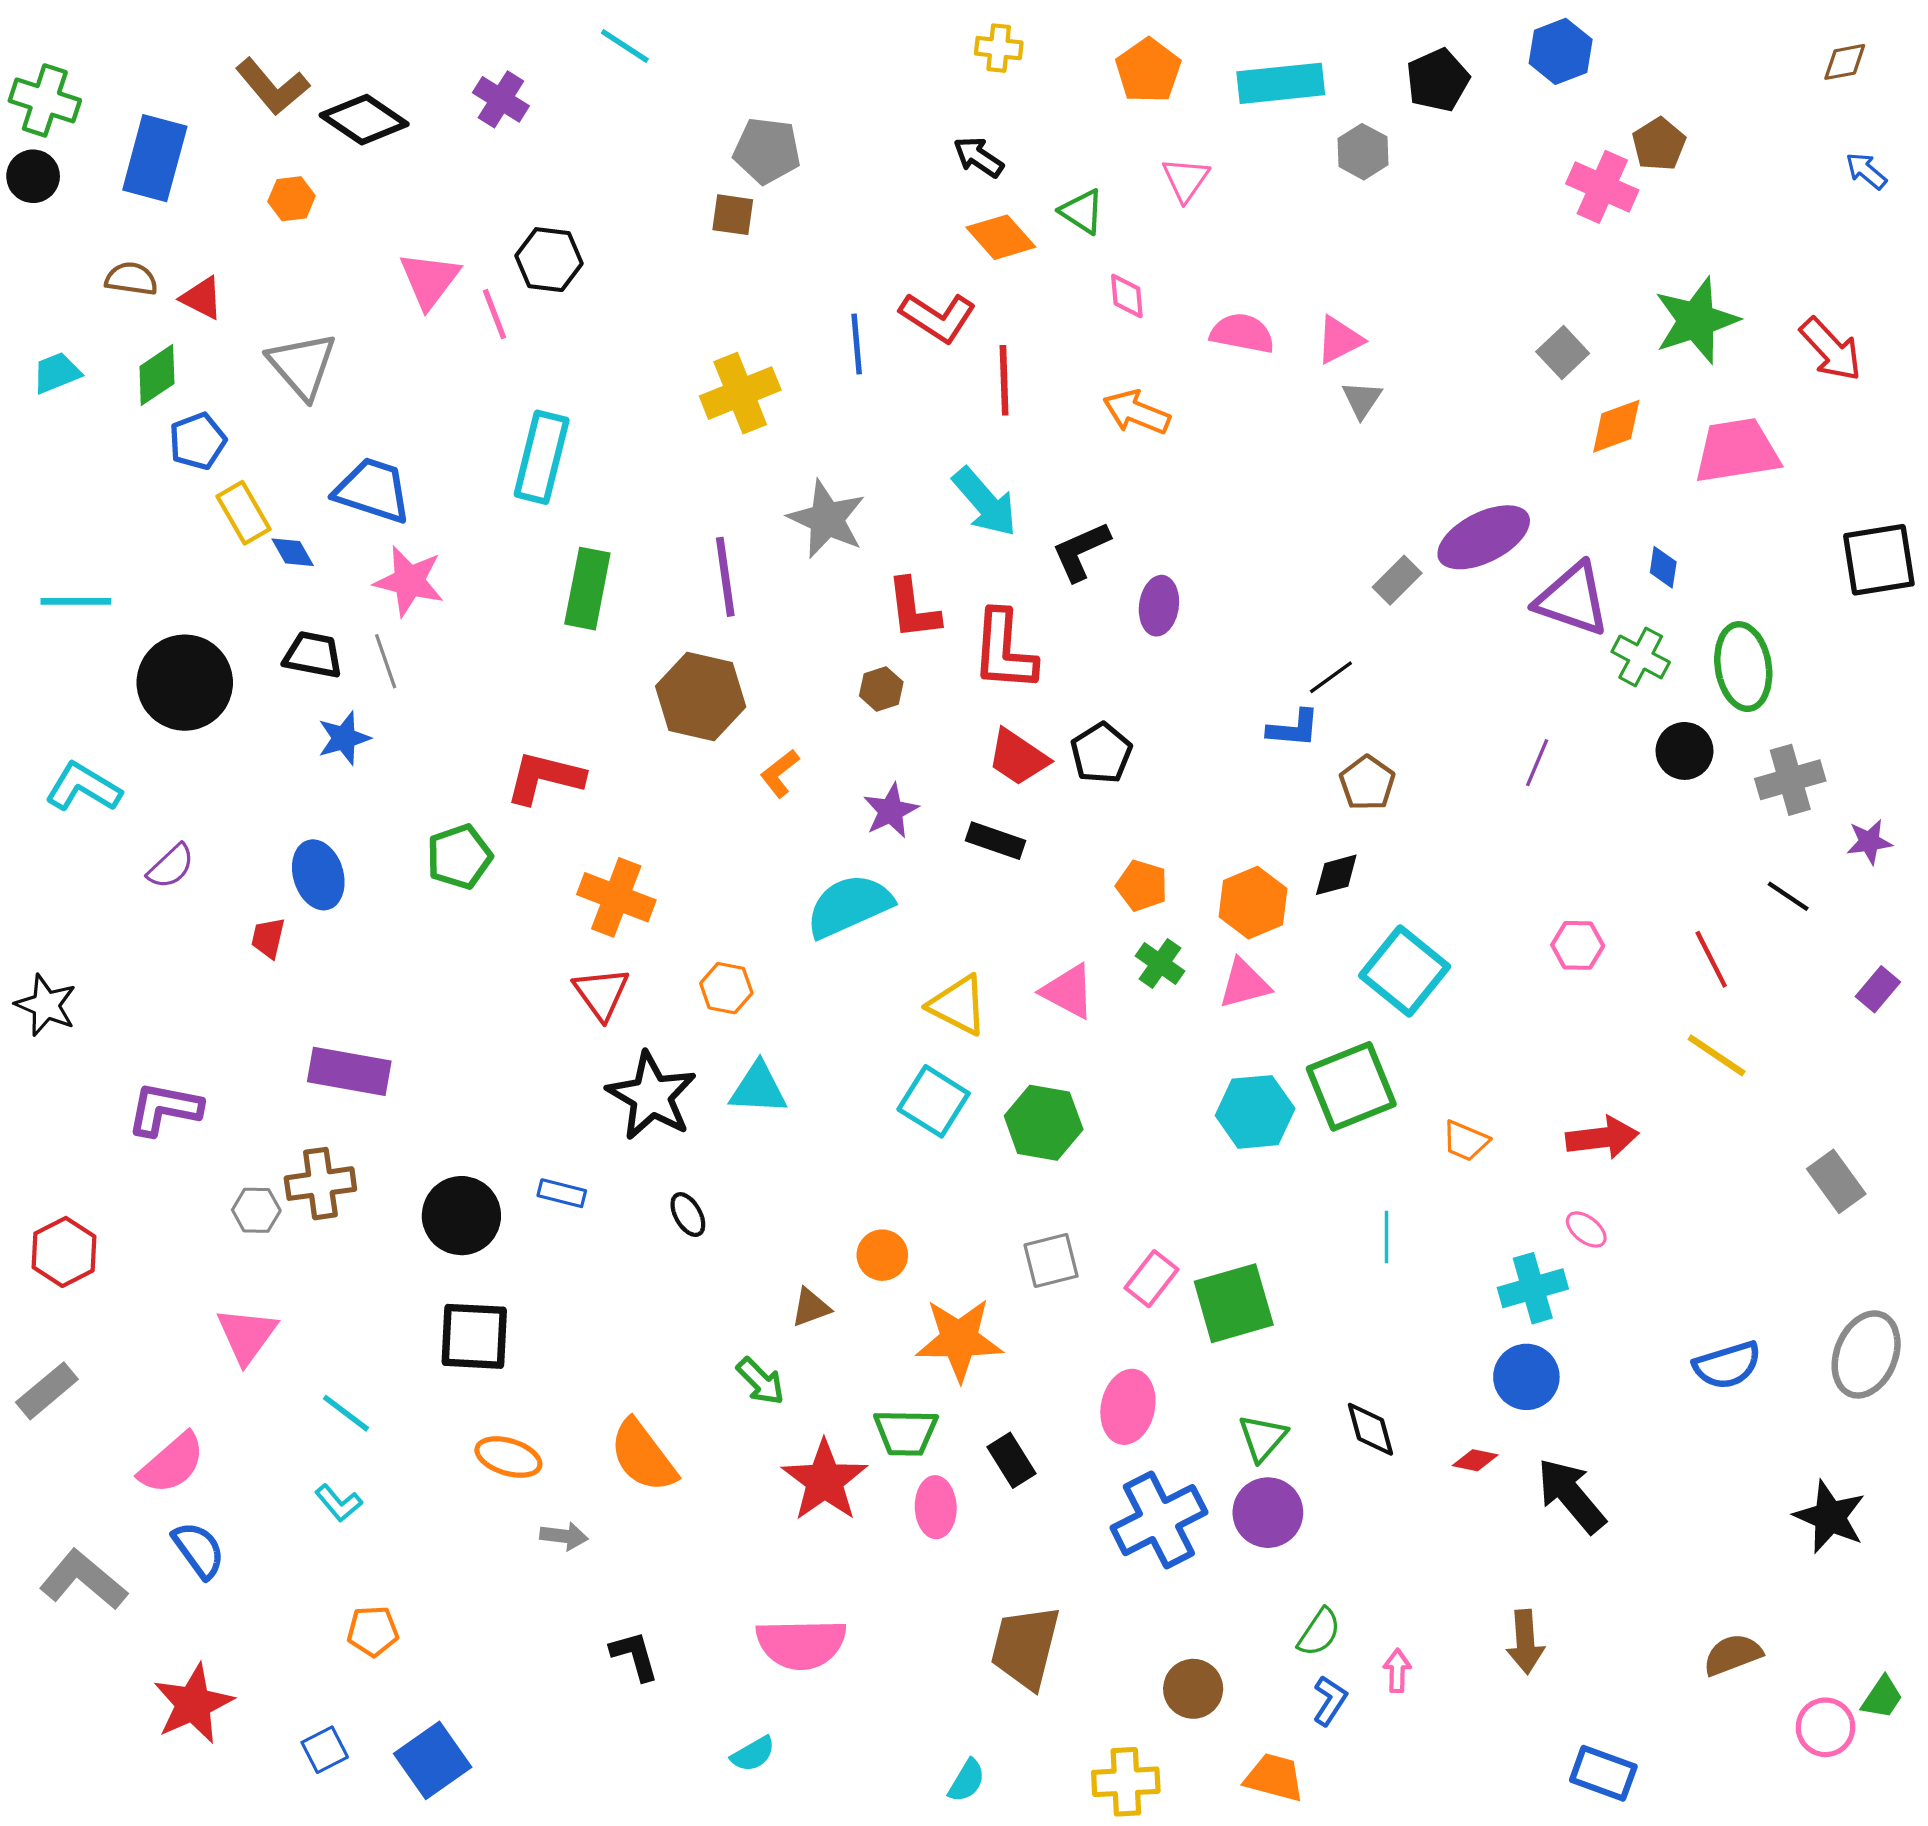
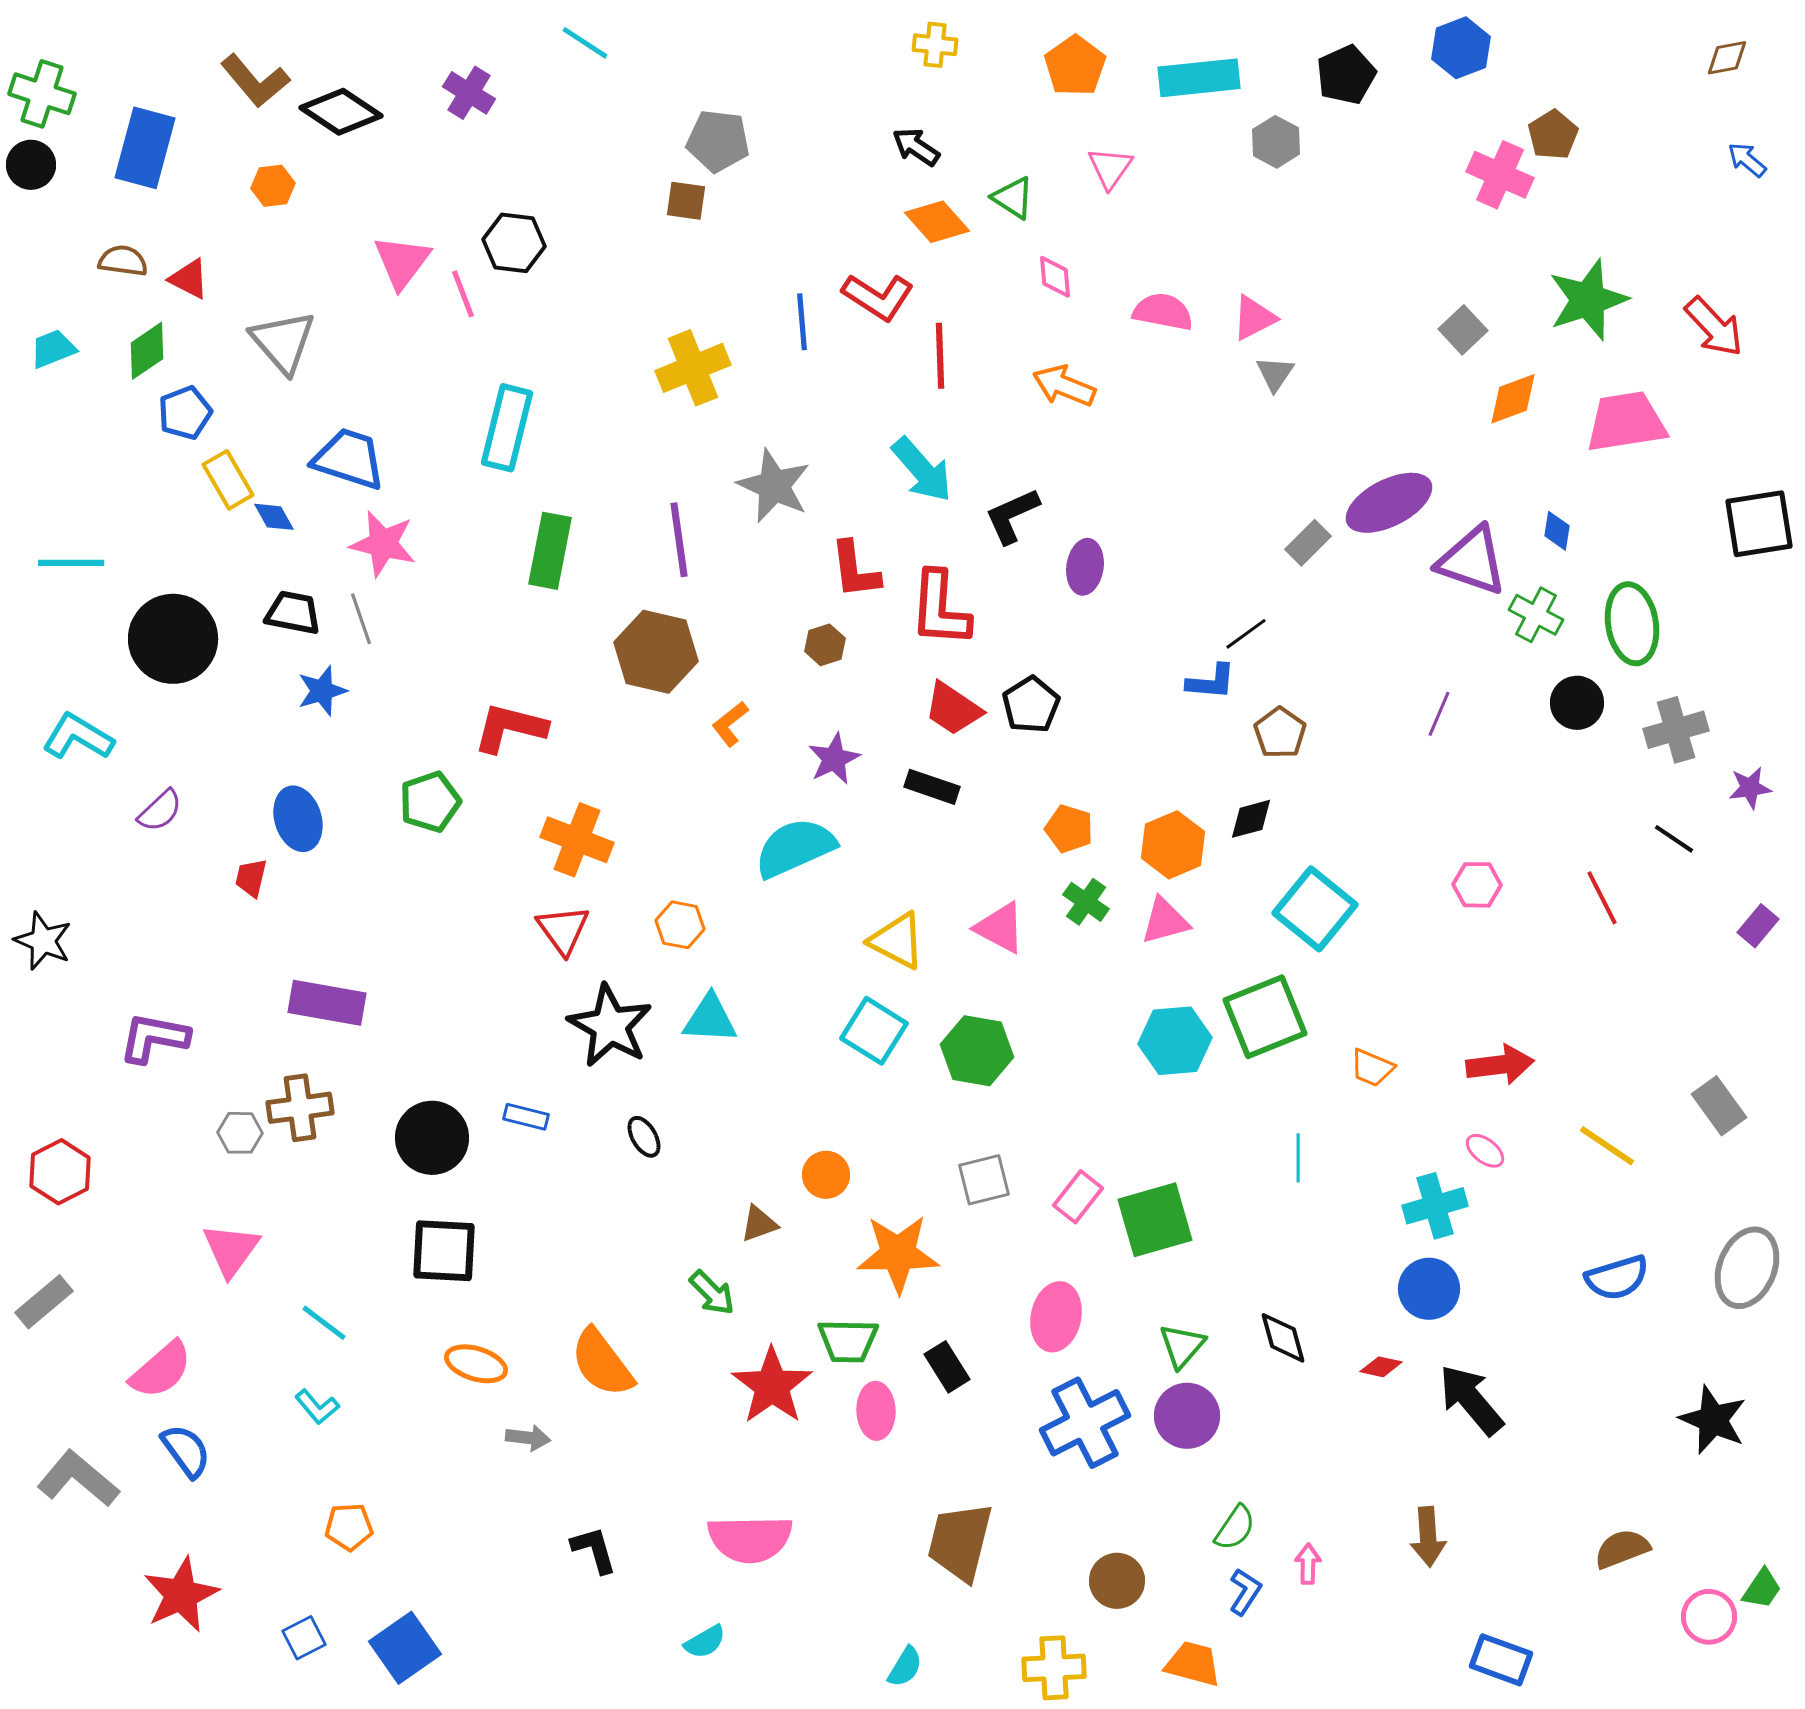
yellow line: (1717, 1055) -> (1607, 1146), moved

